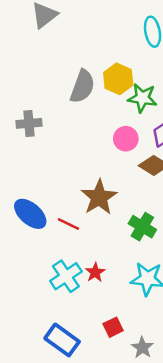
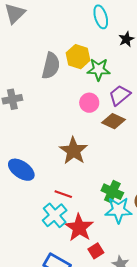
red line: (68, 224) -> (63, 194), moved
green cross: (142, 227) -> (112, 192), moved
red star: (95, 272) -> (79, 228), moved, size x1.8

